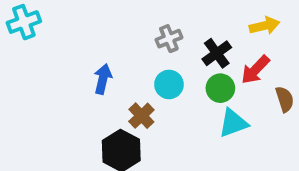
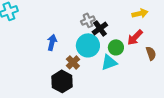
black cross: (217, 53) -> (100, 28), moved
cyan circle: (169, 84) -> (88, 45), size x1.5
cyan triangle: (233, 123) -> (109, 62), moved

